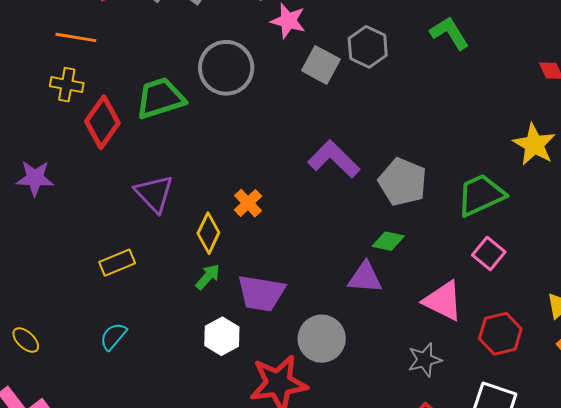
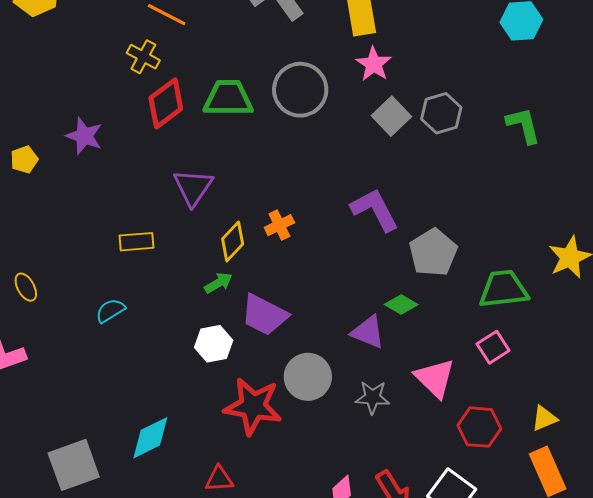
gray star: (425, 360) -> (373, 397), moved

